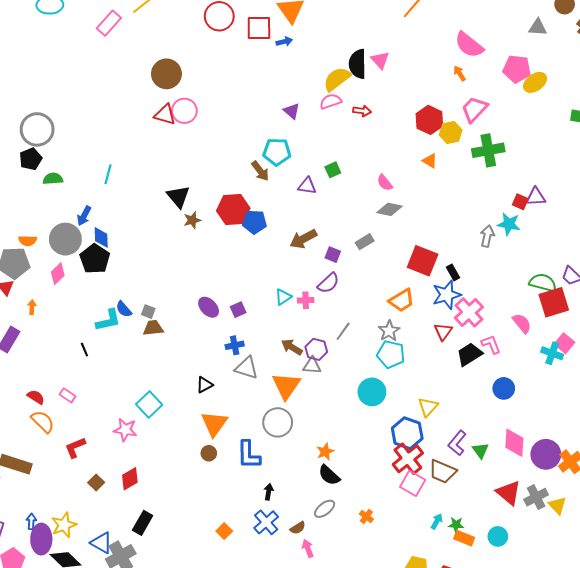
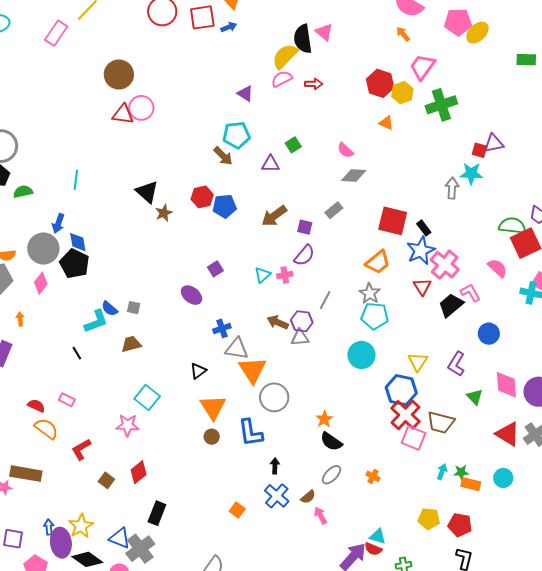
red hexagon: (233, 209) -> (202, 197), size x0.7
purple square: (238, 310) -> (215, 269), moved
brown trapezoid: (153, 328) -> (131, 344), moved
orange triangle: (286, 386) -> (252, 370), moved
purple L-shape: (457, 443) -> (456, 364), moved

